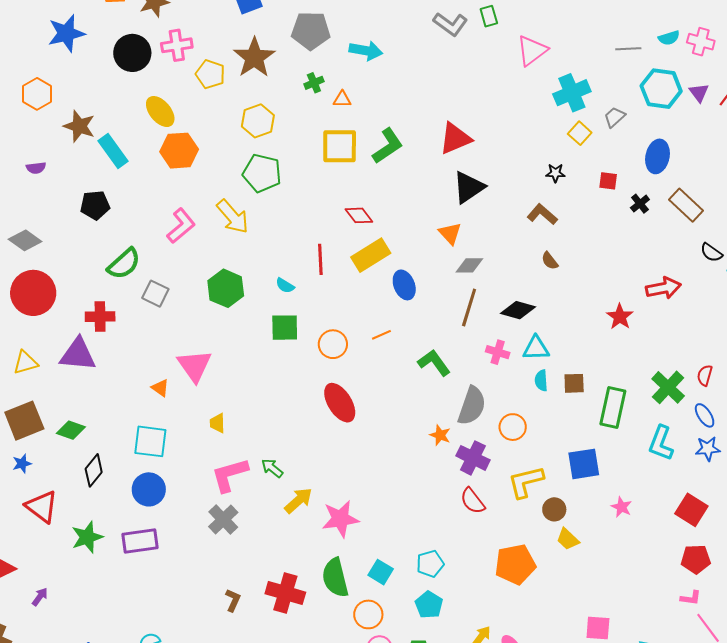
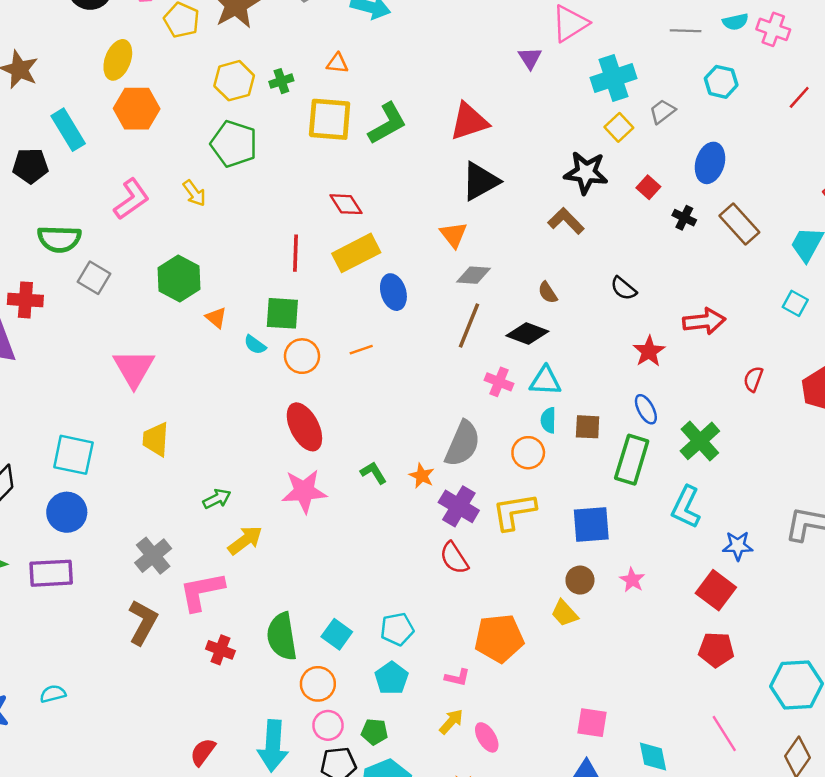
green cross: (314, 83) -> (281, 81), moved
cyan hexagon: (661, 89) -> (721, 82), size x0.7
purple triangle: (699, 93) -> (530, 58), moved
yellow ellipse: (160, 112) -> (118, 60), turned 56
cyan rectangle: (113, 151) -> (68, 130), moved
black star: (555, 173) -> (586, 173), size x1.8
red square: (608, 181) -> (648, 187), turned 30
black cross: (640, 204) -> (684, 218), turned -30
yellow arrow: (233, 217) -> (194, 193), size x0.6
black semicircle: (711, 253) -> (624, 288), moved
brown semicircle: (550, 261) -> (548, 293), moved
green semicircle: (124, 264) -> (59, 239), turned 39
cyan semicircle: (285, 286) -> (255, 345), moved
green square: (285, 328) -> (282, 313), moved
green L-shape: (434, 363) -> (374, 473), moved, size x0.7
red semicircle: (705, 375) -> (753, 379), moved
orange triangle: (160, 388) -> (216, 318), moved
blue ellipse: (705, 415) -> (646, 409), moved
yellow trapezoid: (217, 423) -> (156, 439), size x1.4
orange circle: (513, 427) -> (528, 453), moved
blue star: (708, 449) -> (738, 546), moved
green arrow: (272, 468) -> (217, 499), turned 110
pink L-shape: (230, 475) -> (202, 591), moved
yellow L-shape: (526, 482) -> (514, 511), moved
brown circle: (554, 509) -> (580, 580), moved
pink star: (340, 519) -> (304, 491), moved
red cross: (285, 593) -> (220, 650), size x0.6
pink L-shape: (691, 598) -> (457, 677), moved
brown L-shape: (233, 600) -> (143, 622), moved, size x1.6

